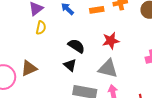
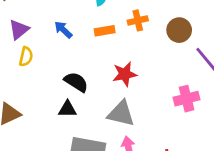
black triangle: (70, 65) -> (67, 109), turned -40

